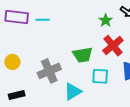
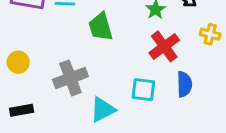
green trapezoid: (83, 55) -> (101, 27), moved, turned 80

